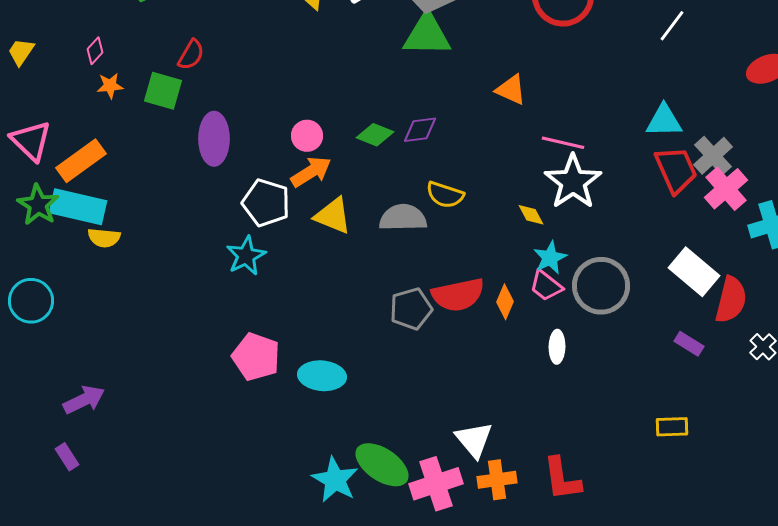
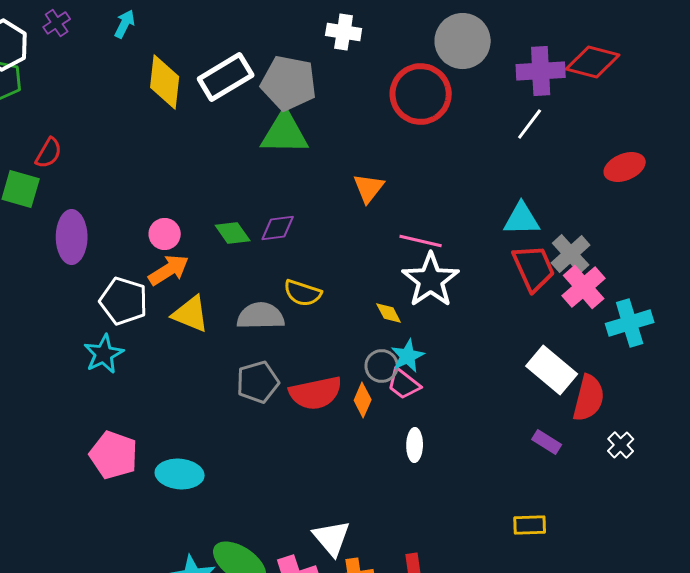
orange triangle: (511, 90) -> (369, 188), turned 44
green diamond: (375, 135) -> (233, 233), turned 33
gray circle: (601, 286) -> (382, 366), moved, size x0.6
gray pentagon: (411, 309) -> (258, 382), moved

